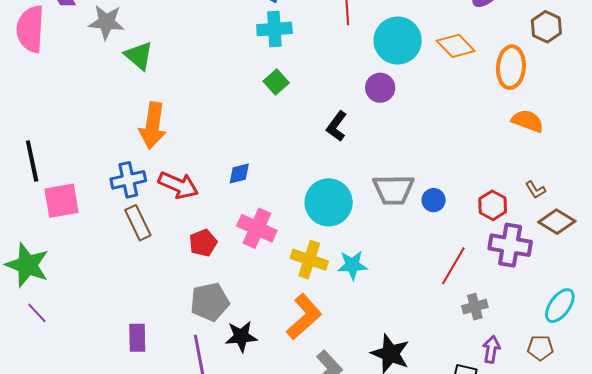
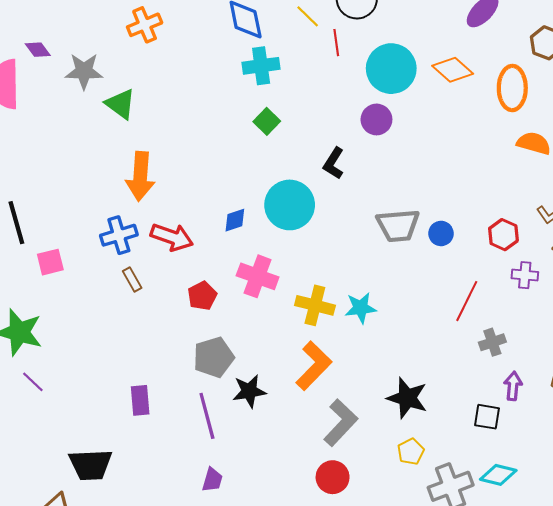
pink square: (62, 201) -> (50, 262), size x0.7
cyan circle: (329, 202) -> (290, 205), moved
brown rectangle: (138, 223) -> (132, 279), size x0.7
purple cross: (510, 245) -> (525, 275), size x0.6

